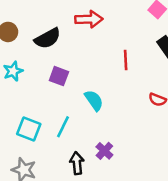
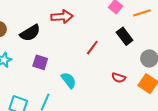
red line: (126, 60) -> (92, 48), turned 42

